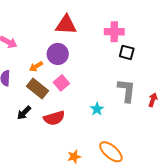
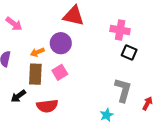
brown rectangle: (38, 88) -> (35, 74), turned 45
cyan star: (97, 109) -> (107, 115), moved

